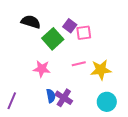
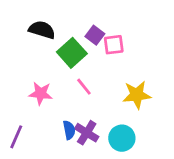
pink line: (79, 64) -> (84, 87), moved, turned 64
pink star: (42, 69) -> (41, 93), moved
cyan circle: (107, 102) -> (122, 138), moved

